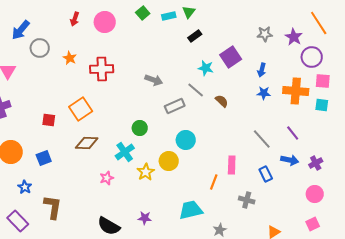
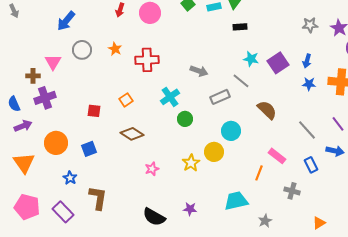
black rectangle: (195, 36) -> (240, 27), turned 32
gray circle: (40, 48) -> (82, 50), moved
purple square: (231, 57) -> (278, 63), moved
brown semicircle: (222, 101) -> (267, 110), moved, size x1.5
orange square: (81, 109) -> (126, 100), size x0.6
brown diamond: (87, 143) -> (132, 134), turned 30
cyan cross: (125, 152) -> (170, 97), moved
pink rectangle: (232, 165) -> (277, 156), turned -54

